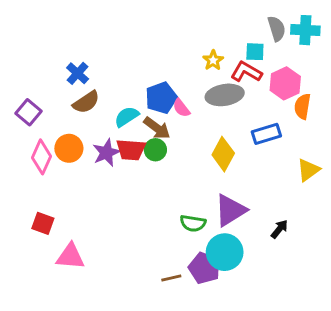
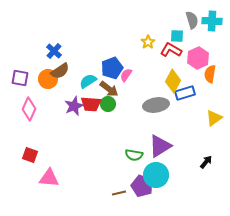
gray ellipse: (225, 95) -> (156, 105), moved
pink semicircle: (181, 108) -> (126, 75), turned 72
purple square: (29, 112) -> (20, 78), turned -30
orange circle: (69, 148) -> (48, 79), moved
yellow diamond: (223, 154) -> (173, 81), moved
black arrow: (279, 229) -> (206, 162), moved

